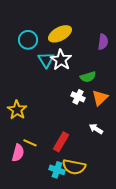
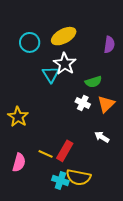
cyan triangle: (46, 60) -> (51, 74), moved
yellow line: (30, 143) -> (46, 154), moved

